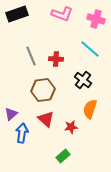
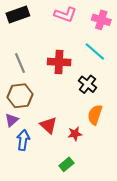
gray line: (31, 56) -> (20, 63), moved
red cross: (56, 59) -> (59, 62), size x1.5
brown hexagon: (43, 90) -> (20, 96), moved

